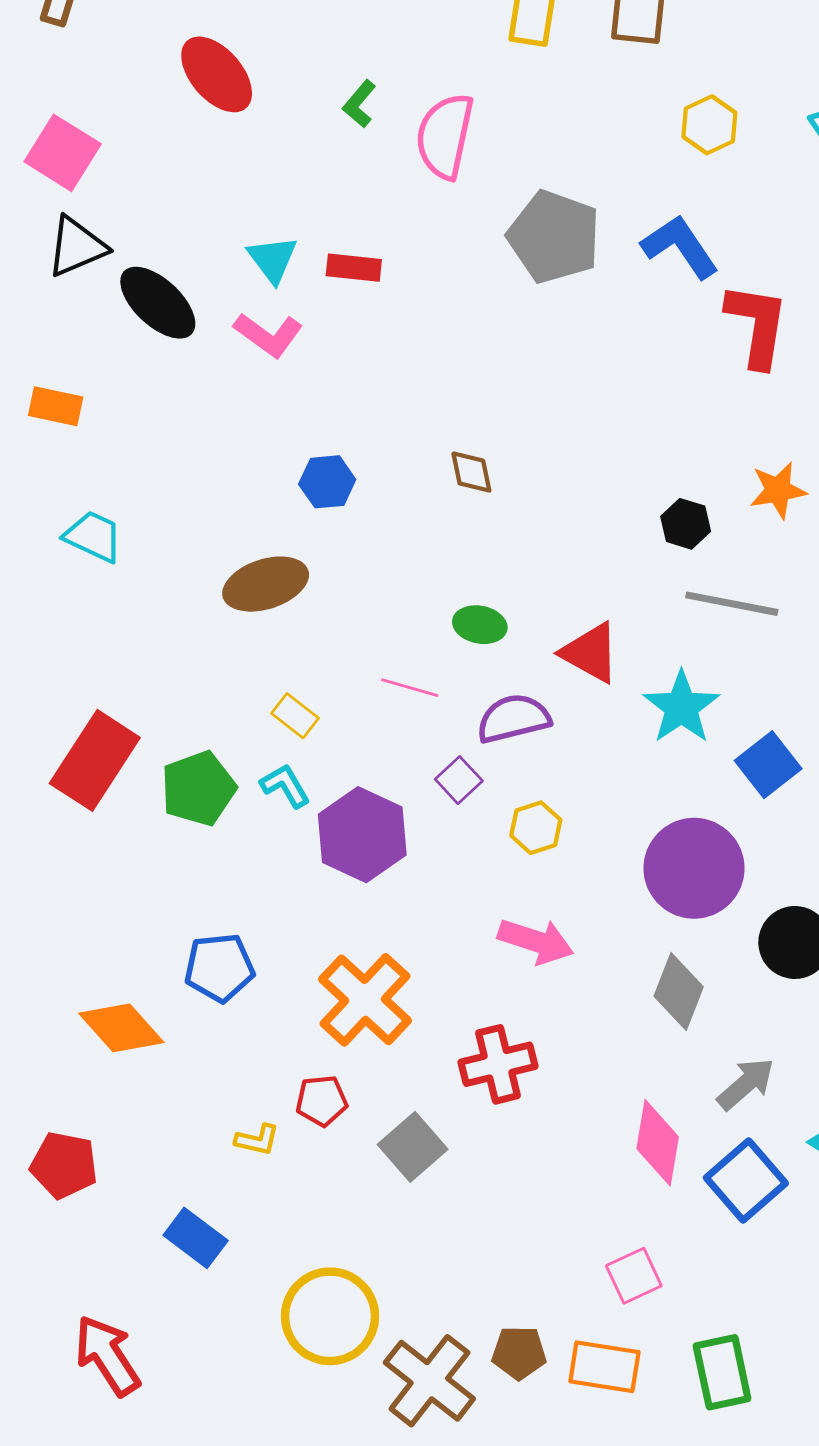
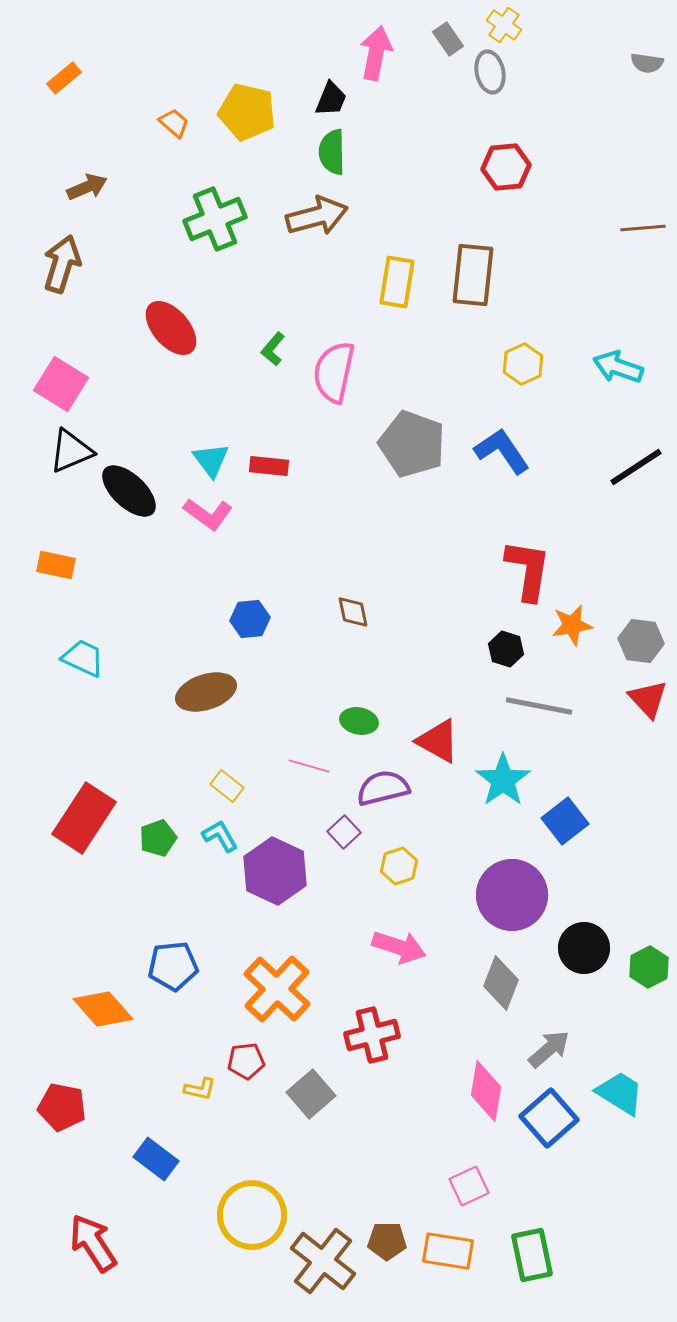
red L-shape: (757, 325) -> (528, 570), moved
green pentagon: (198, 788) -> (158, 838), size x0.7

